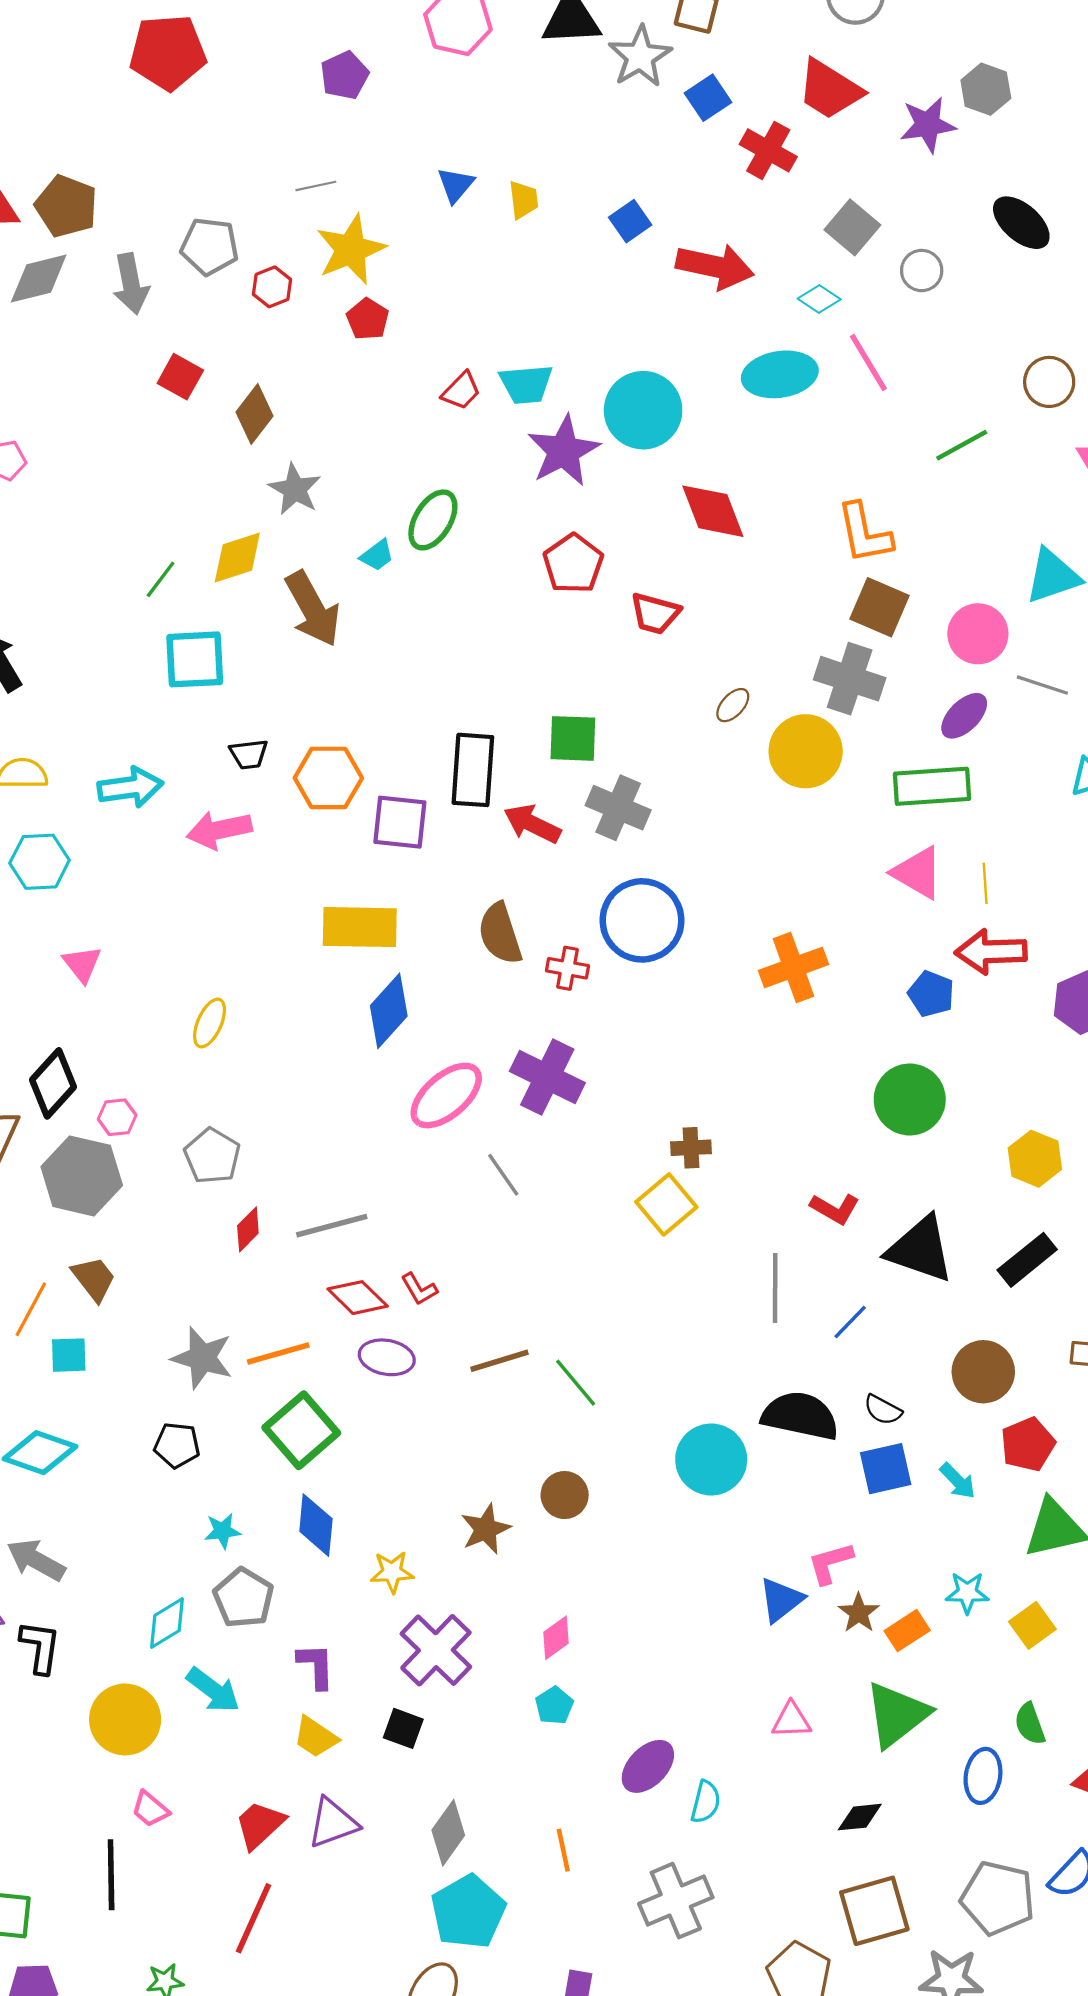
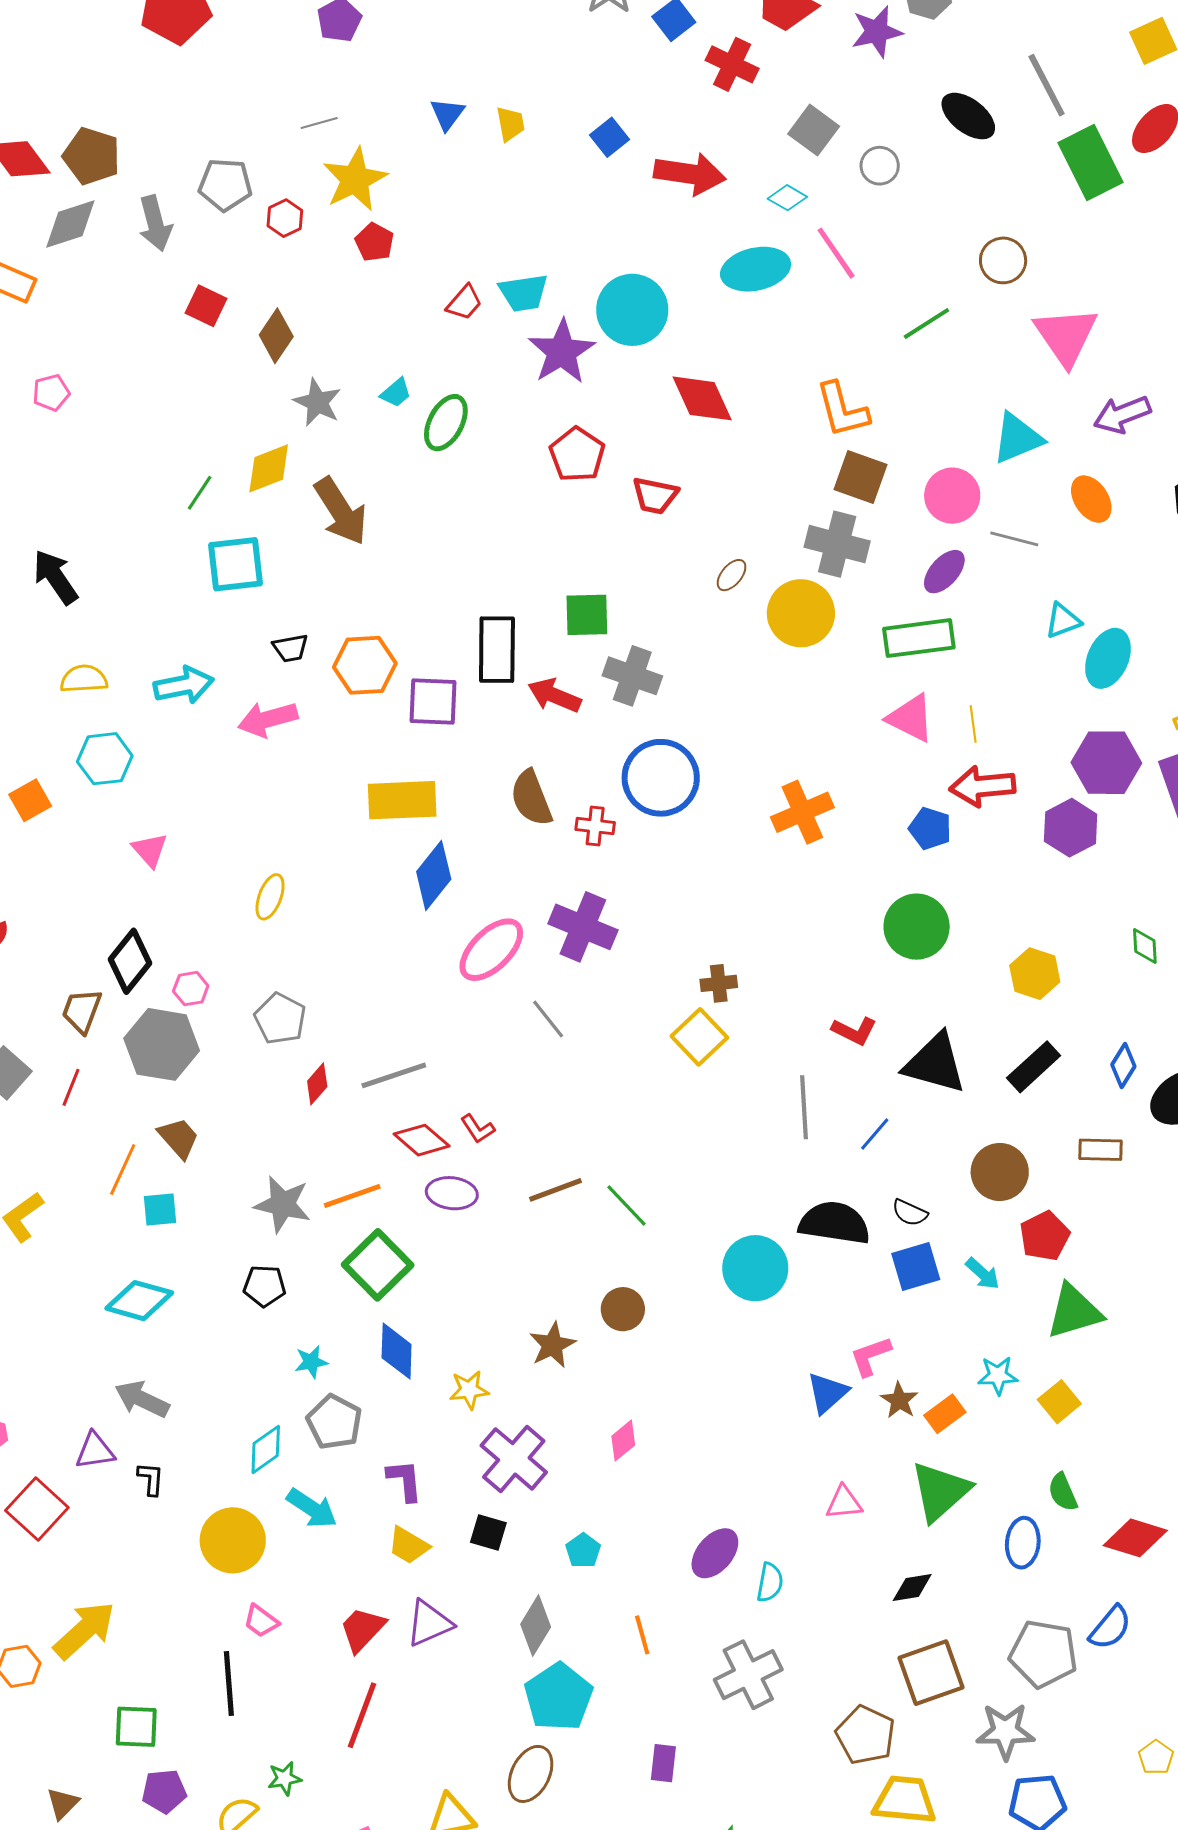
cyan trapezoid: (377, 555) -> (396, 393), moved
black L-shape: (40, 1647) -> (151, 1479), size x0.7
cyan pentagon: (554, 1706) -> (583, 1551), moved

